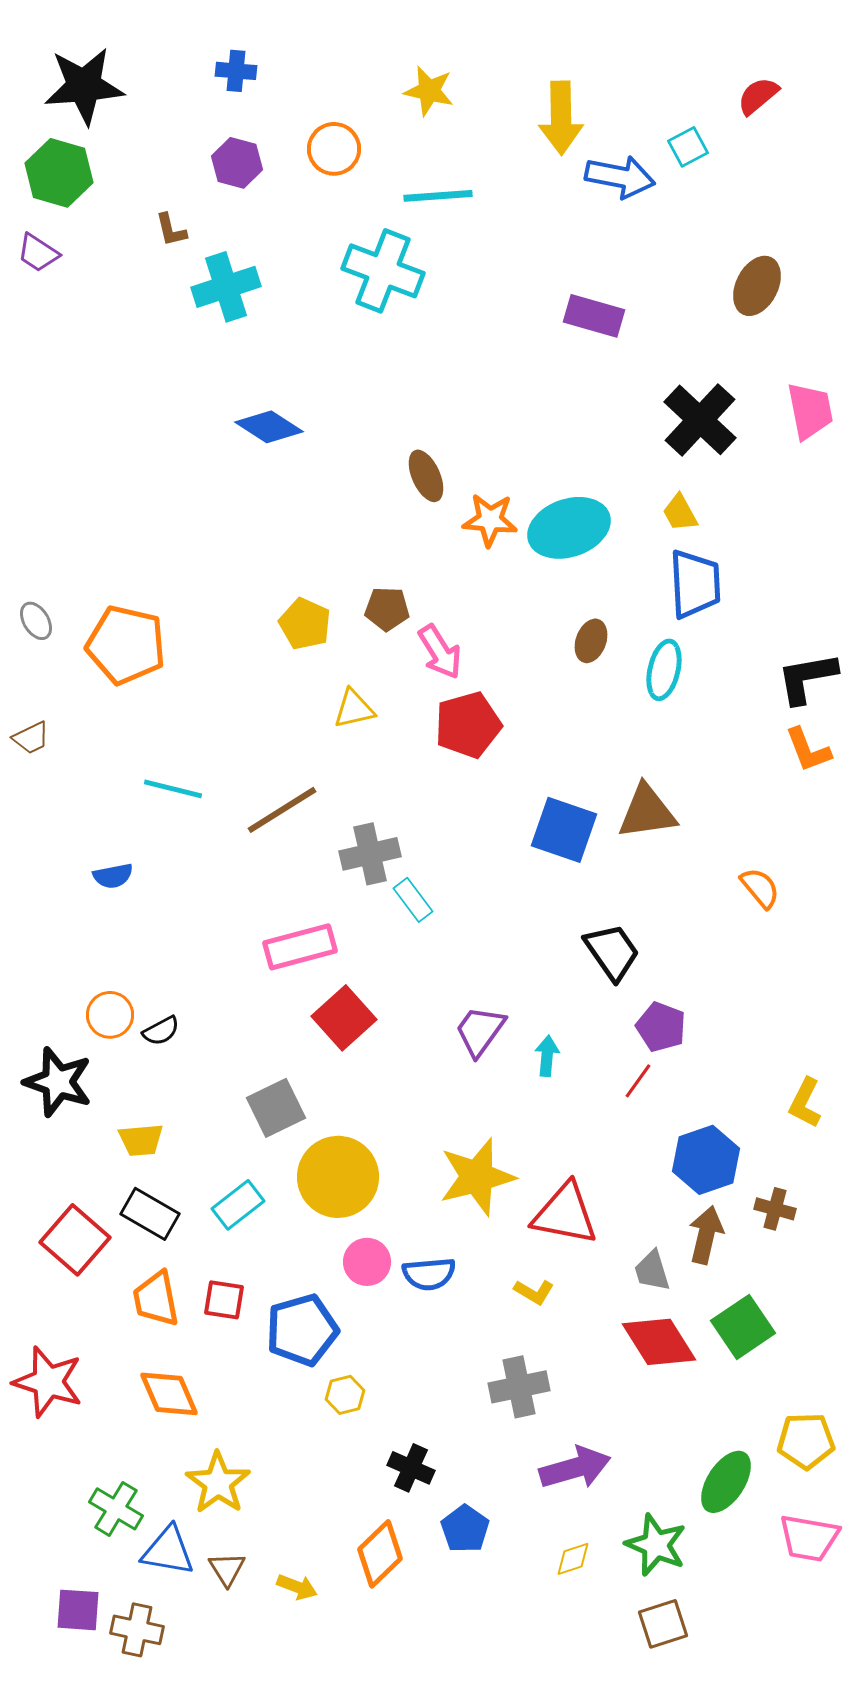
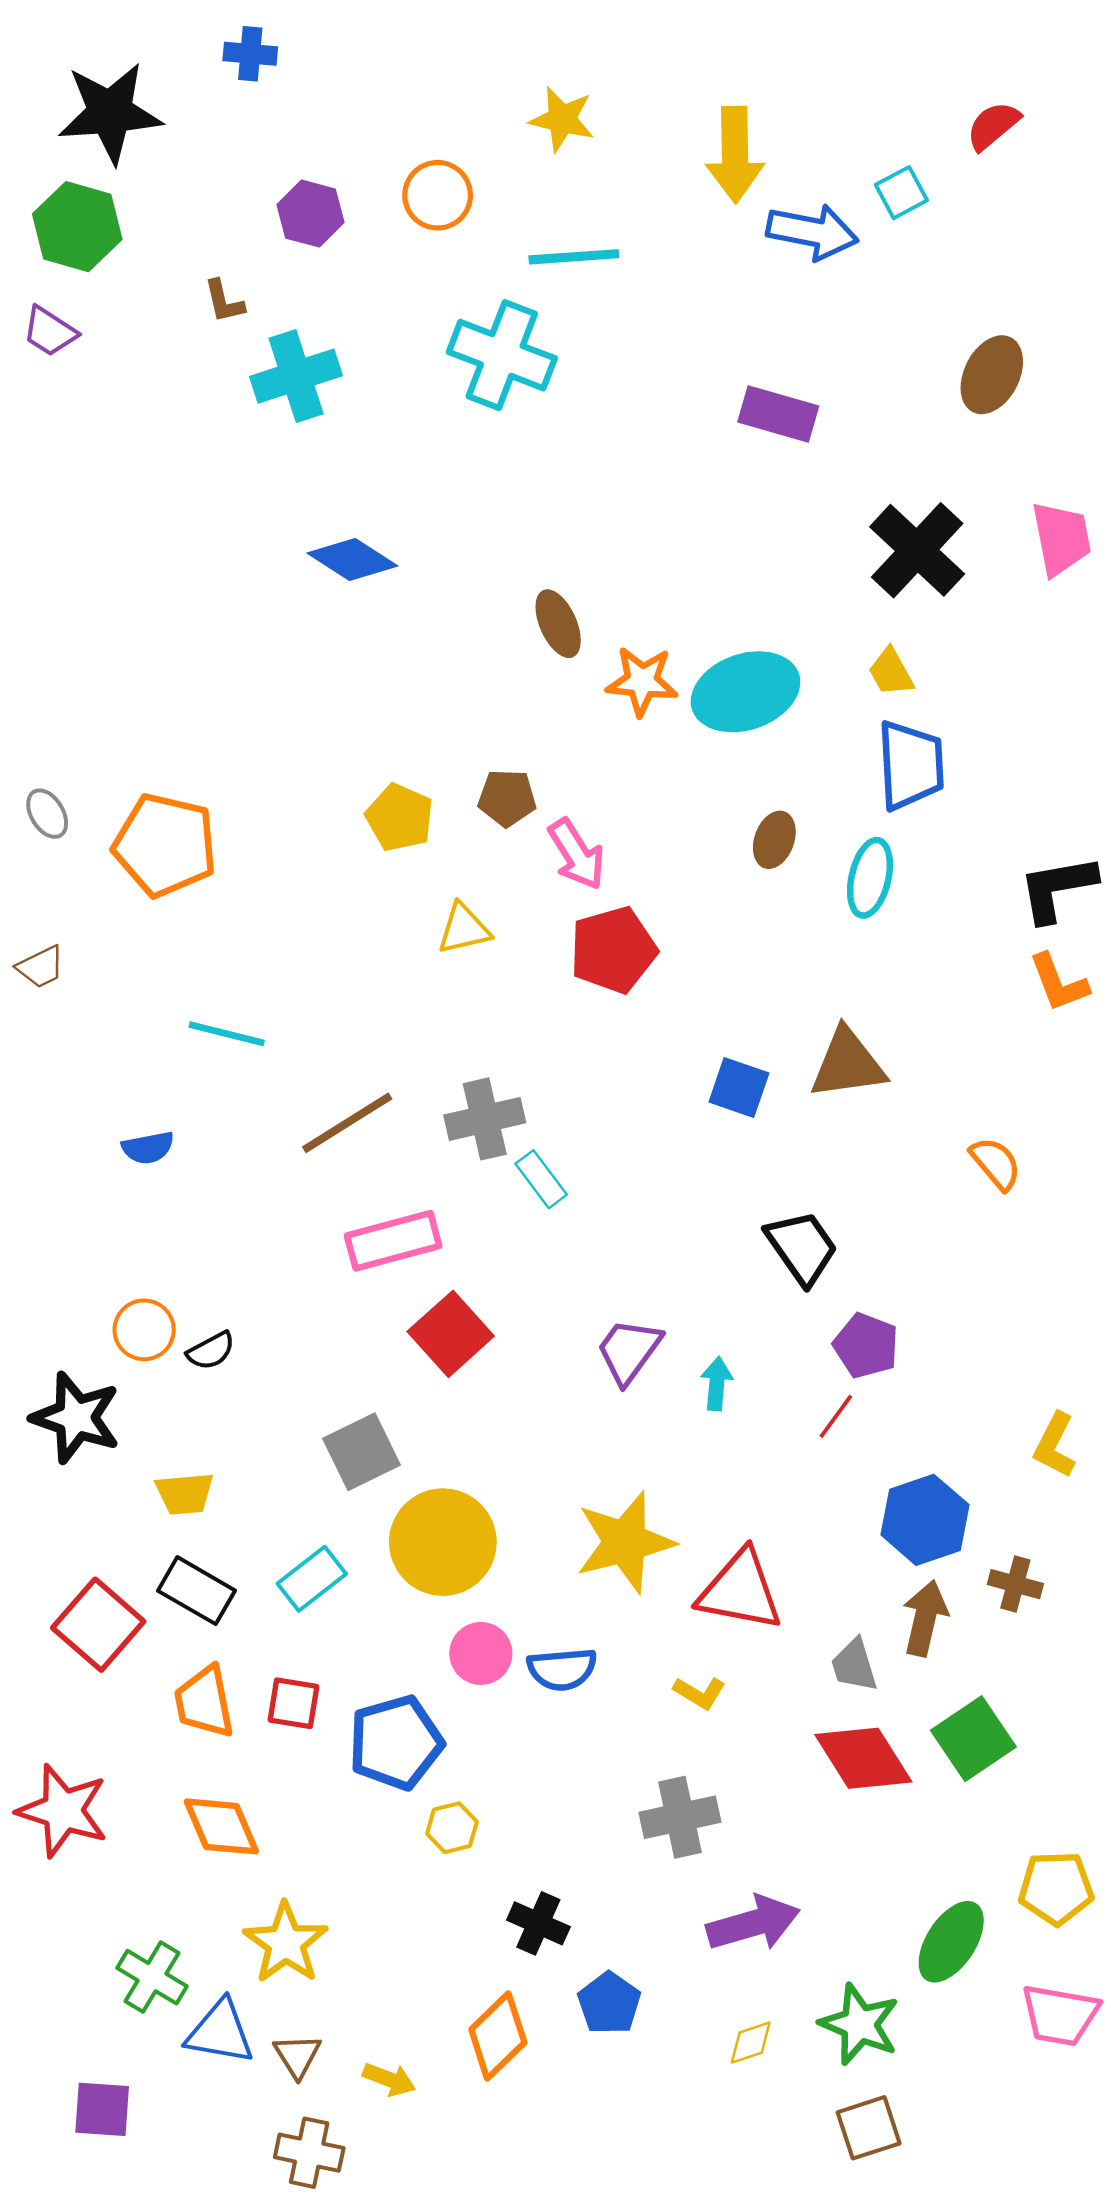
blue cross: (236, 71) -> (250, 54), moved
brown line: (282, 810) -> (347, 1123), moved
blue square: (564, 830) -> (739, 1087), size x0.7
brown cross: (137, 1630) -> (309, 2153), moved

